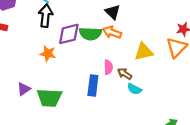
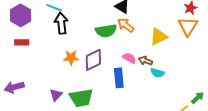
orange arrow: (112, 32) -> (126, 25), turned 30
purple diamond: (69, 34) -> (93, 60), moved
pink semicircle: (108, 67) -> (129, 58), turned -48

